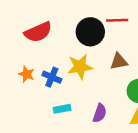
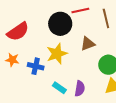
orange star: (26, 74) -> (12, 60), moved
cyan rectangle: (62, 109) -> (59, 88), moved, turned 56

